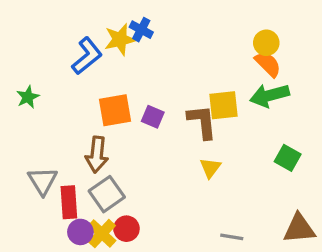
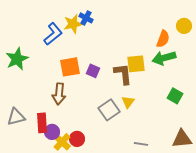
yellow circle: (266, 43) -> (184, 26), moved
orange semicircle: (268, 64) -> (163, 39), turned 66
green star: (28, 97) -> (17, 59), size x1.6
gray triangle: (43, 181) -> (16, 117), moved, turned 48
gray square: (107, 194) -> (109, 110), moved
purple circle: (80, 232) -> (52, 132), moved

